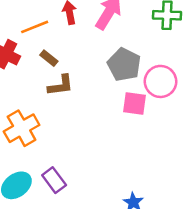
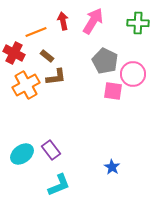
orange cross: (22, 128) -> (26, 85), moved

